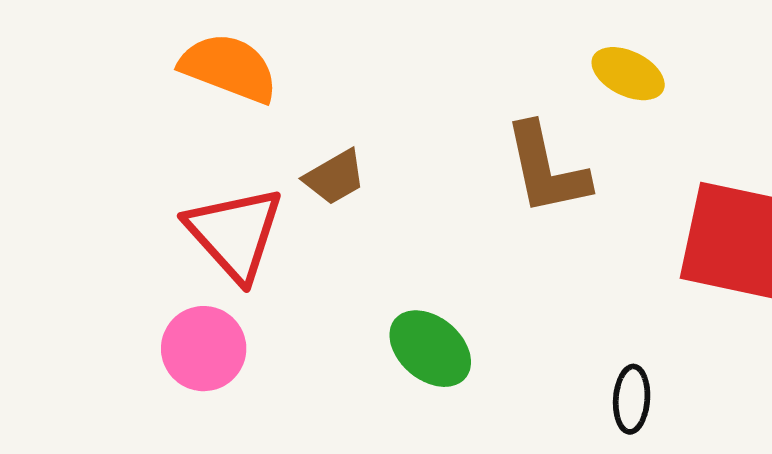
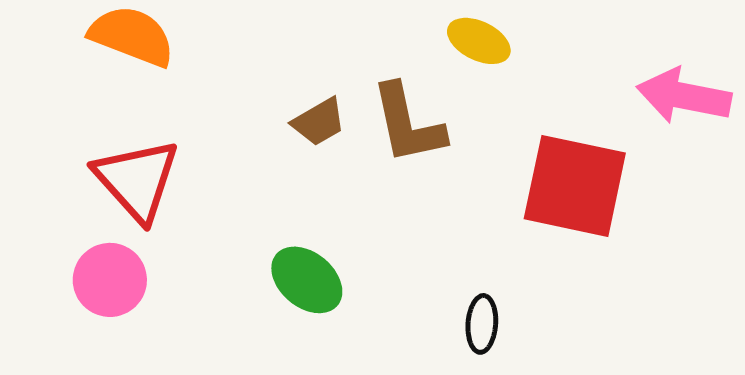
brown trapezoid: (335, 177) -> (319, 122), moved

